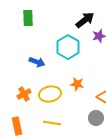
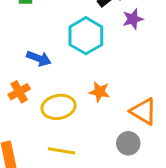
orange cross: (24, 94) -> (19, 92), moved

